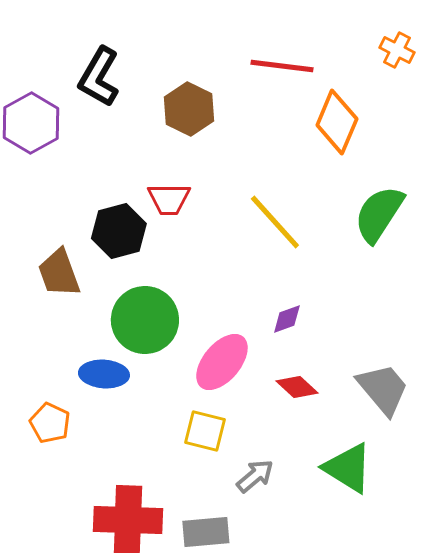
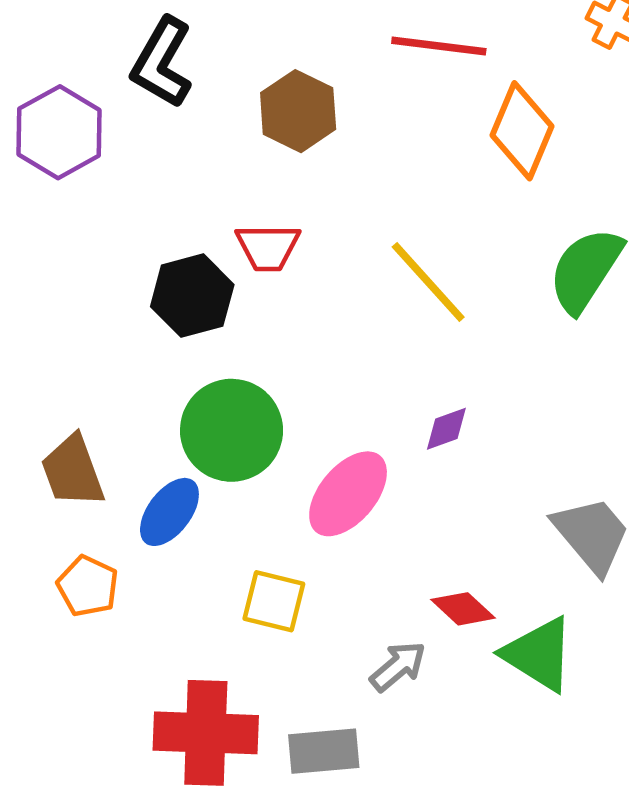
brown trapezoid: (59, 273) -> (73, 471), moved
blue ellipse: (104, 374) -> (169, 512), turned -57
red diamond: (297, 387) -> (463, 609), moved
yellow square: (205, 431) -> (274, 601), moved

